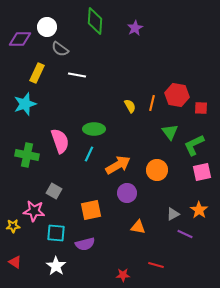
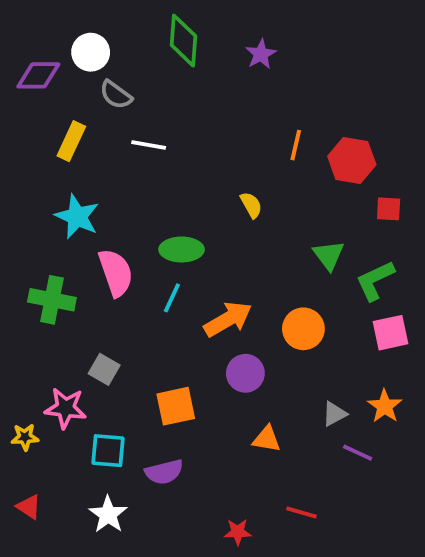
red hexagon: (177, 95) -> (352, 161), moved
orange line: (152, 103) -> (296, 145), moved
cyan star: (25, 104) -> (77, 217), moved, turned -30

